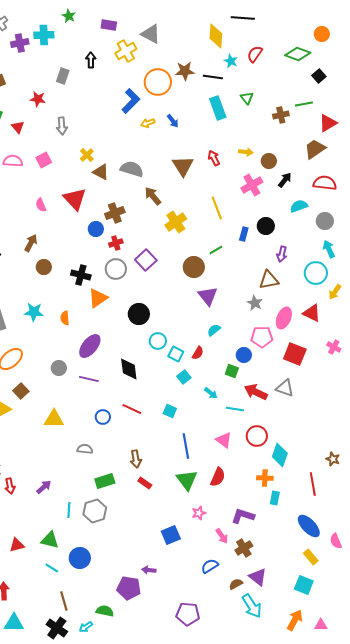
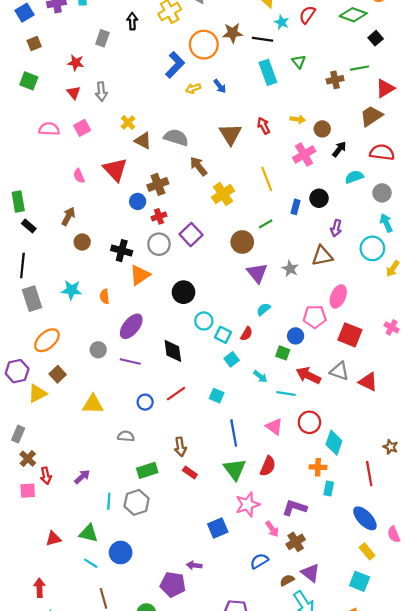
red triangle: (18, 127) -> (74, 93), moved
gray star: (255, 303) -> (290, 269), moved
red triangle: (312, 313) -> (368, 382), moved
red line: (132, 409) -> (176, 394), turned -60
pink star: (199, 513) -> (248, 504), size x1.6

